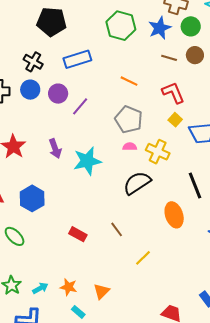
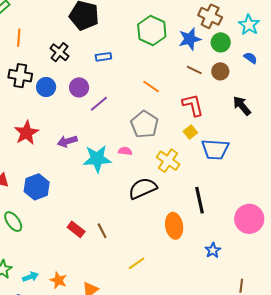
blue rectangle: (77, 59) -> (103, 57), size x0.6
blue circle: (30, 90) -> (46, 87), moved
pink semicircle: (130, 147) -> (125, 151), moved
purple arrow: (55, 149) -> (67, 141), turned 84
brown line: (117, 229) -> (102, 231), moved

